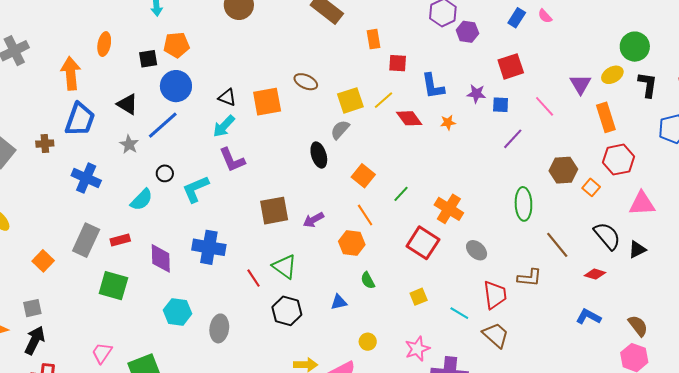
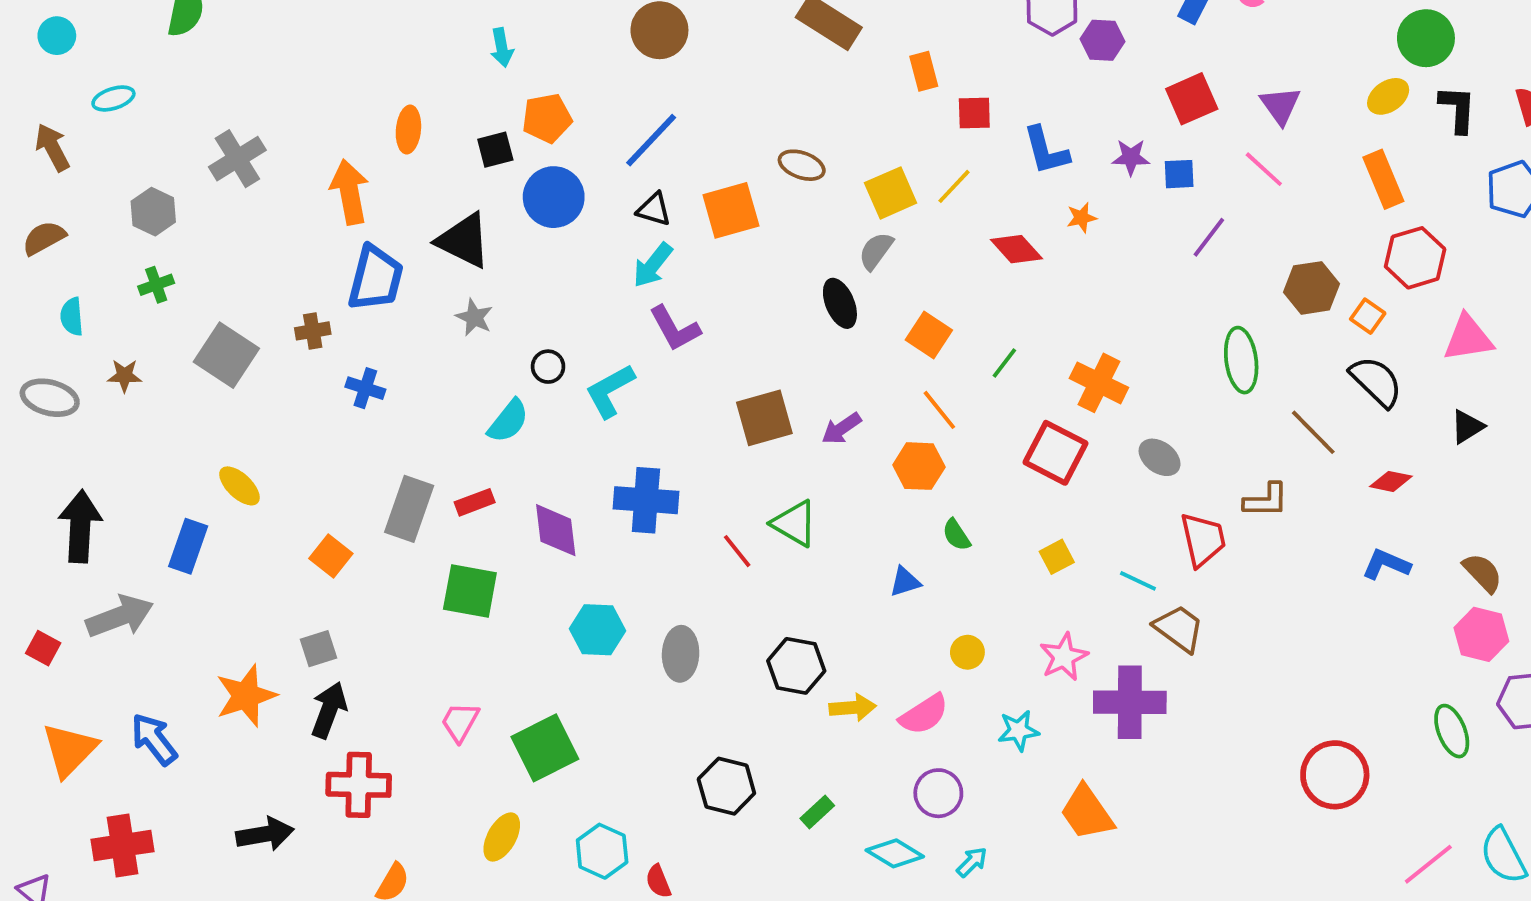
purple triangle: (581, 84) -> (1280, 105), moved
black triangle: (127, 104) -> (464, 241), size x1.4
red diamond: (409, 118) -> (1016, 249), moved
blue line: (163, 125) -> (651, 140), moved
blue cross: (86, 178) -> (365, 388), moved, size x0.7
black semicircle: (607, 236) -> (1376, 382), moved
black hexagon: (287, 311) -> (796, 666), moved
brown trapezoid: (496, 335) -> (1179, 628), moved

